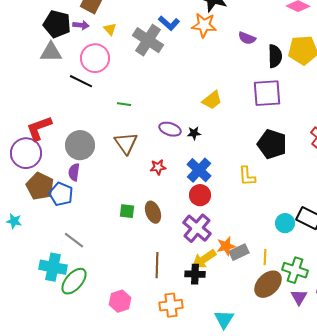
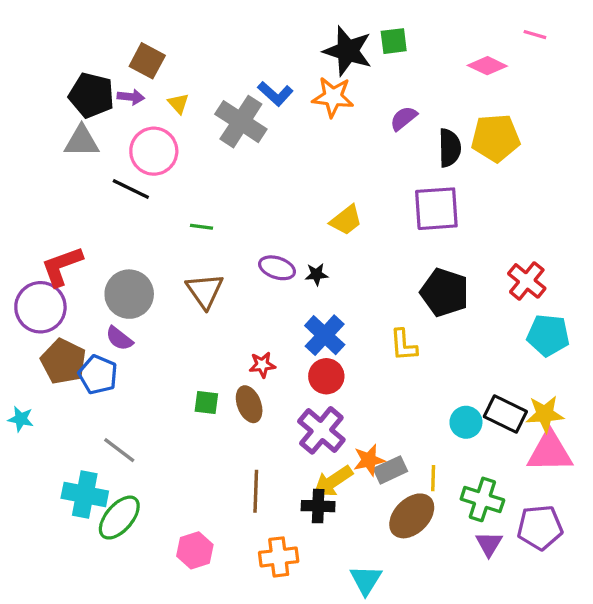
purple semicircle: (247, 38) -> (404, 118), turned 120
red star: (158, 167) -> (262, 365), moved
purple semicircle: (74, 172) -> (119, 338), turned -60
brown ellipse: (268, 284) -> (412, 516), moved

